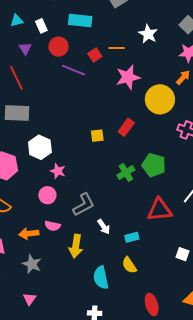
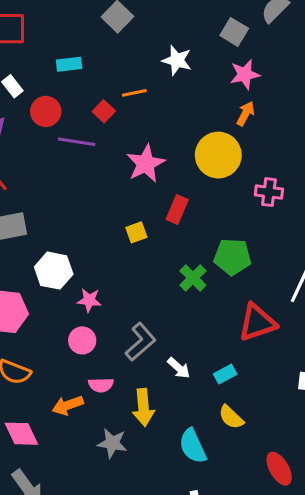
cyan rectangle: (80, 20) -> (69, 64), size x0.7
pink star: (128, 77) -> (146, 164), moved
gray star: (32, 264) -> (112, 443), moved

